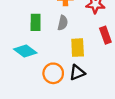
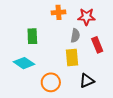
gray semicircle: (63, 23) -> (75, 36), moved
black triangle: (77, 73) -> (87, 81), moved

